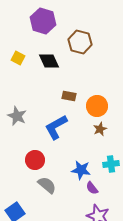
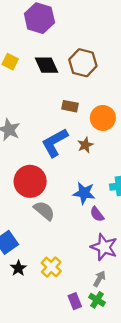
brown hexagon: (80, 42) -> (83, 63), moved
brown star: (100, 129) -> (85, 145), moved
red circle: (35, 160) -> (30, 181), size x1.4

